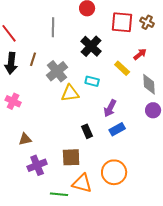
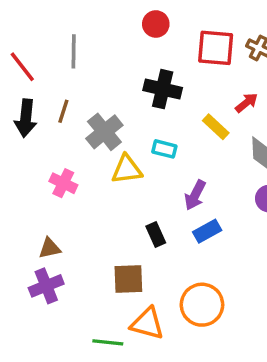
gray line: (53, 27) -> (74, 51), moved
black cross: (91, 46) -> (163, 89), turned -30
pink cross: (13, 101) -> (63, 183), moved
purple cross: (37, 165) -> (46, 286), moved

